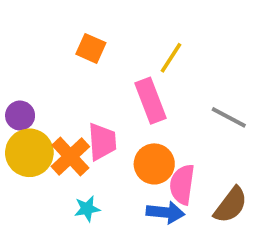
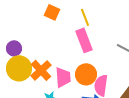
yellow line: (171, 58) -> (85, 17), moved, turned -54
pink trapezoid: (102, 142) -> (63, 77), moved

